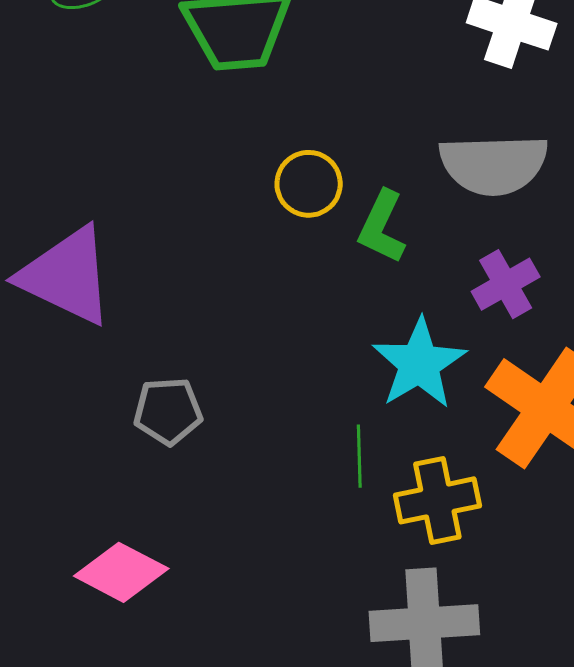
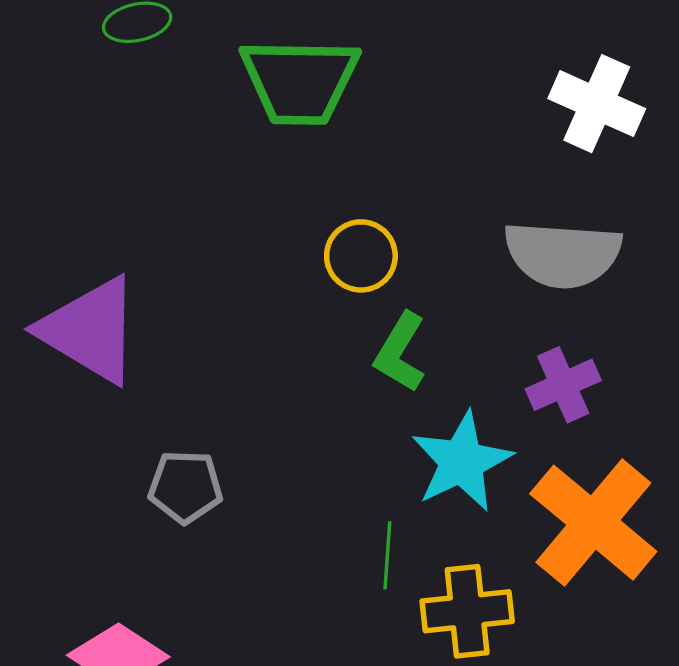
green L-shape: (382, 227) -> (400, 352), moved

